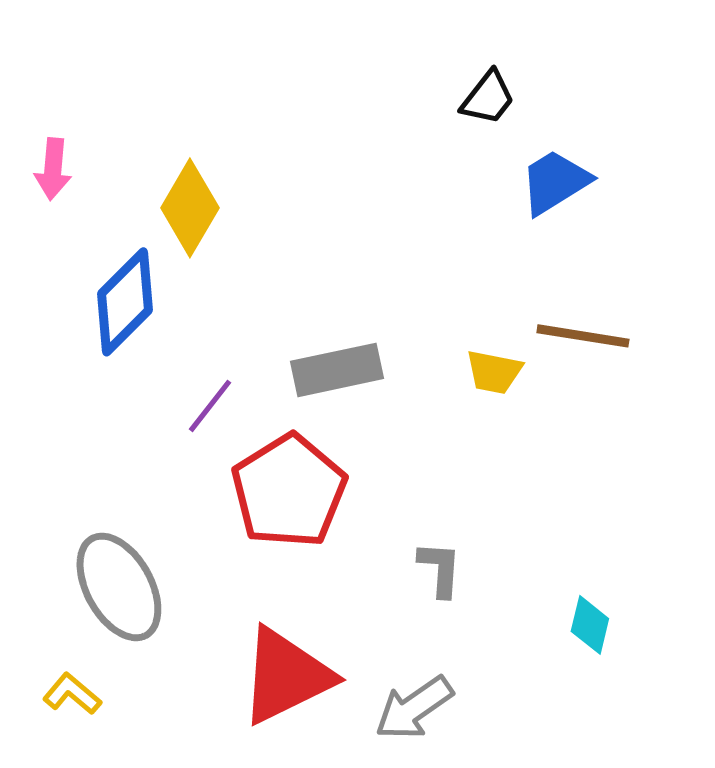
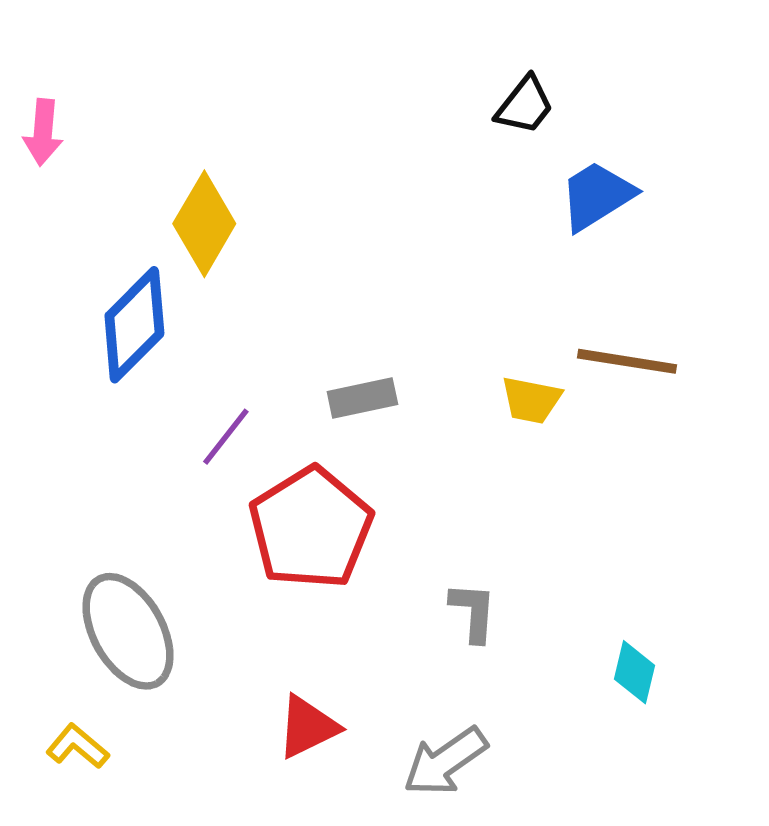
pink arrow: (53, 169) -> (43, 132), moved
gray rectangle: (337, 370) -> (362, 398), size x0.7
red triangle: (286, 676) -> (308, 727), size x0.6

